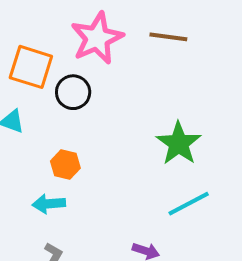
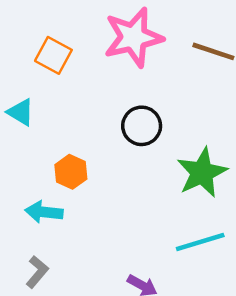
orange square: (31, 67) -> (53, 55), size x0.7
black circle: (73, 92) -> (142, 126), moved

